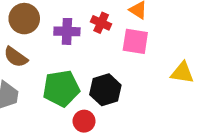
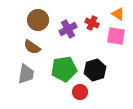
purple cross: (67, 31) -> (68, 29), turned -30

